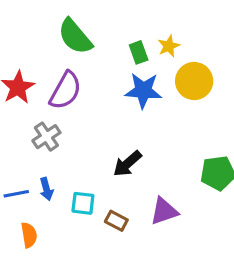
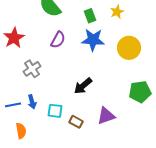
yellow star: (169, 46) -> (117, 12), moved
yellow circle: (194, 81) -> (129, 48), moved
purple semicircle: (65, 91) -> (58, 40), moved, size x0.7

